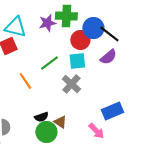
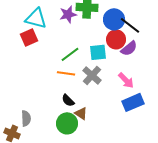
red circle: (80, 40) -> (116, 39), moved
orange line: (25, 81) -> (66, 73), moved, turned -48
black semicircle: (41, 117) -> (68, 100), moved, turned 64
pink arrow: (96, 131) -> (126, 80), moved

